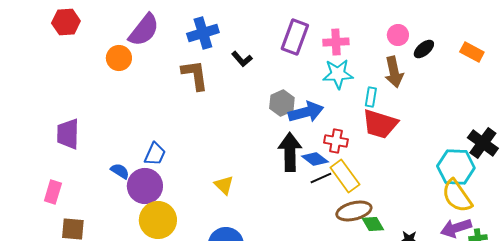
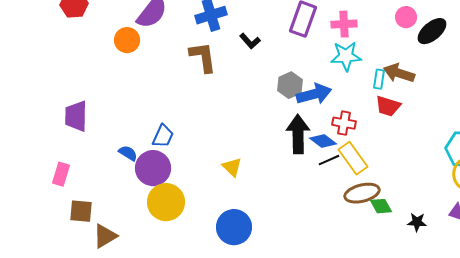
black ellipse: (424, 49) -> (432, 31), size x1.4
brown arrow: (394, 72) -> (399, 73), moved, turned 120
red trapezoid: (380, 124) -> (388, 106), size x0.7

